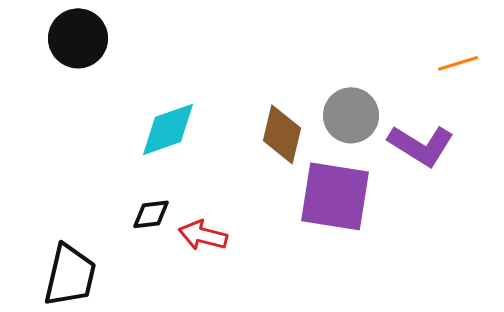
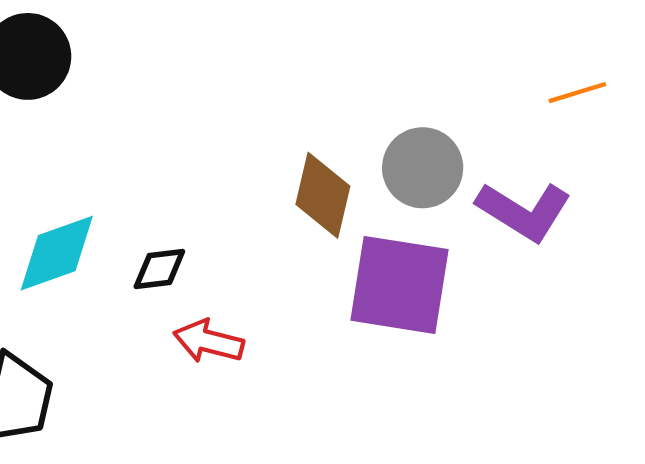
cyan diamond: (168, 129) -> (57, 253), moved
black diamond: (151, 214) -> (159, 269), moved

